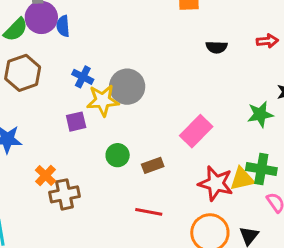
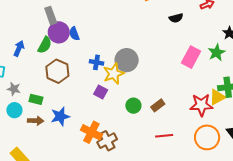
purple square: (76, 122) -> (101, 92), turned -32
pink rectangle: (196, 131) -> (191, 57), moved
orange cross: (45, 175) -> (91, 132), size x1.5

